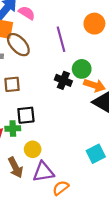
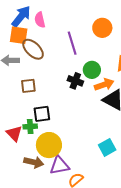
pink semicircle: (27, 13) -> (40, 20), turned -133
orange arrow: (95, 85) -> (104, 85), turned -36
yellow circle: (33, 149) -> (49, 145), size x1.6
brown arrow: (15, 168) -> (34, 162), turned -48

